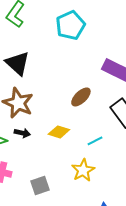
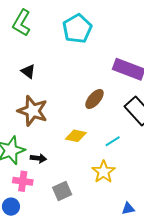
black triangle: (18, 63) -> (28, 71), size x0.6
black arrow: (22, 133) -> (38, 158), moved

